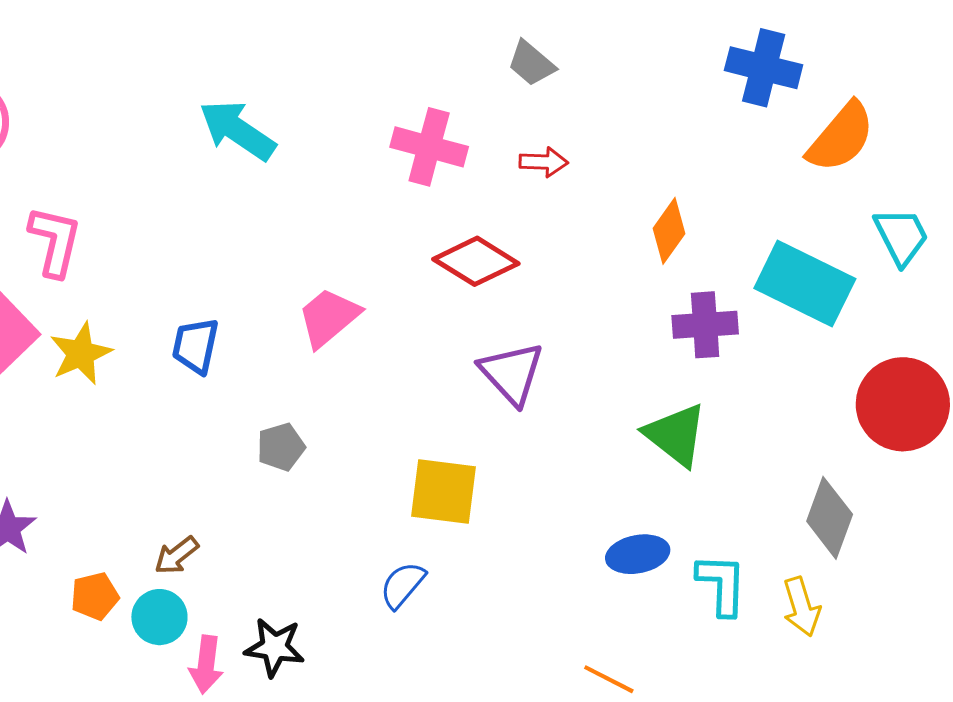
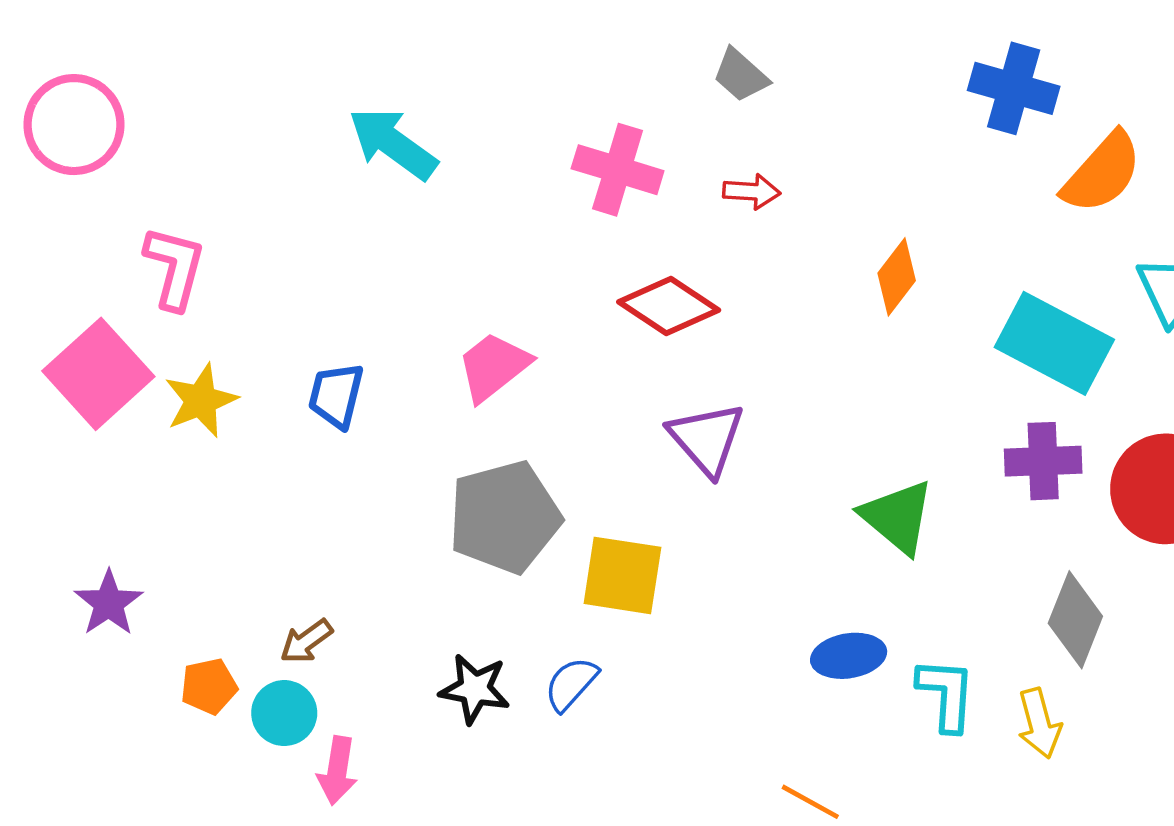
purple cross: (705, 325) -> (1043, 461), moved
gray pentagon: (281, 447) -> (505, 517), moved, size x2.0
black star: (275, 647) -> (475, 689), moved

